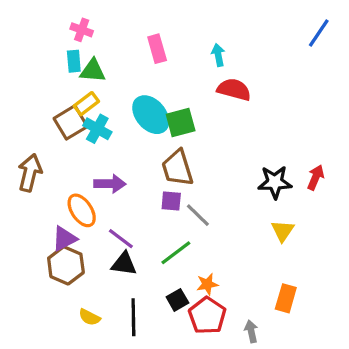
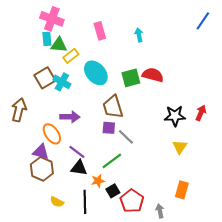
pink cross: (82, 30) -> (52, 19), size x1.6
red semicircle: (234, 89) -> (153, 75), moved
yellow rectangle: (86, 104) -> (71, 56), moved
green square: (181, 122) -> (131, 78), moved
purple triangle: (64, 239) -> (41, 152), turned 42
orange star: (207, 284) -> (98, 181), moved

